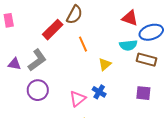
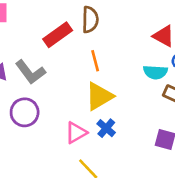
brown semicircle: (74, 15) -> (90, 20), turned -36
gray L-shape: (37, 60) -> (30, 72), turned 80
yellow triangle: (105, 64) -> (99, 96), moved, size x1.6

